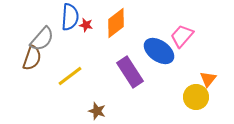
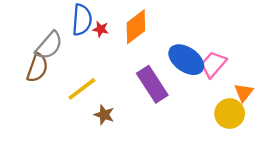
pink trapezoid: (182, 36) -> (213, 64), moved
brown star: (97, 111) -> (104, 115), moved

